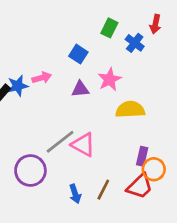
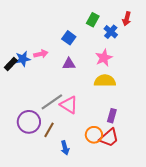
pink star: (110, 79) -> (104, 58), moved
orange circle: (154, 169) -> (94, 135), moved
brown line: (103, 190) -> (49, 130), moved
blue arrow: (75, 194) -> (65, 148), moved

